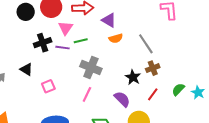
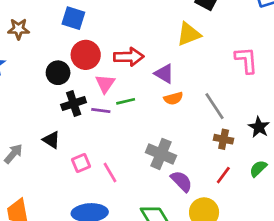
black circle: (26, 12) -> (58, 73), moved
gray cross: (91, 68) -> (161, 154), moved
brown cross: (153, 68) -> (224, 139), turned 32
black star: (133, 77) -> (259, 127), moved
pink line: (87, 94) -> (110, 173), moved, turned -56

